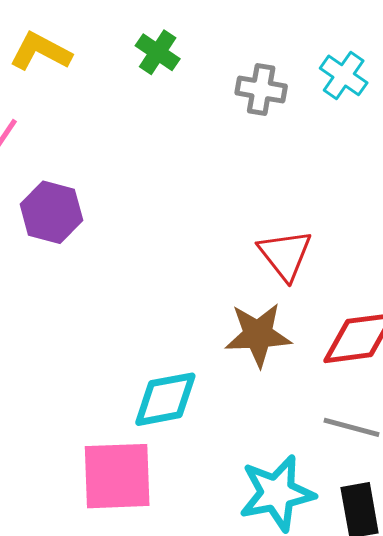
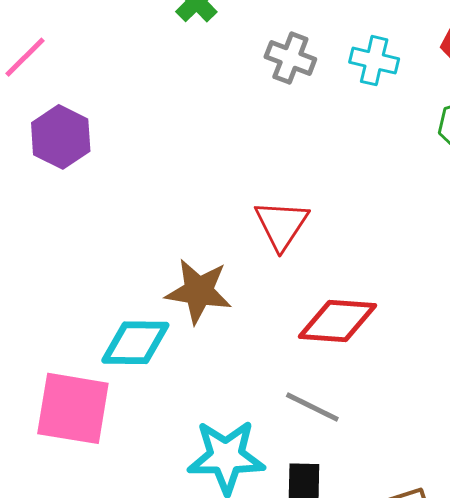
cyan cross: (344, 75) -> (374, 61), turned -33
brown star: (258, 335) -> (199, 291), moved

